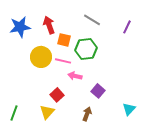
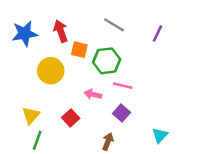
pink line: (63, 61) -> (123, 86), moved
yellow triangle: (47, 112) -> (31, 115), moved
green line: (14, 113) -> (37, 140), moved

